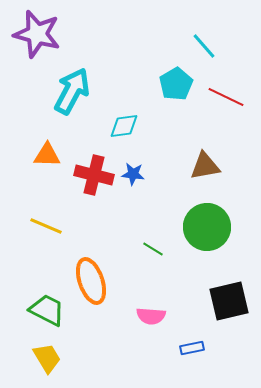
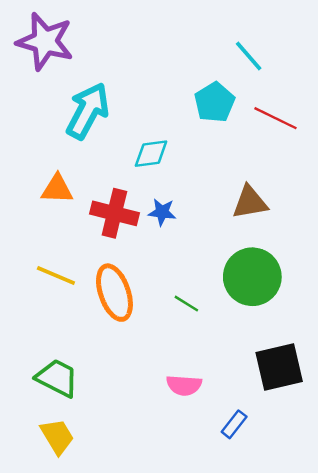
orange ellipse: (91, 281) -> (114, 293), moved
blue rectangle: (192, 348) -> (234, 424), turned -40

